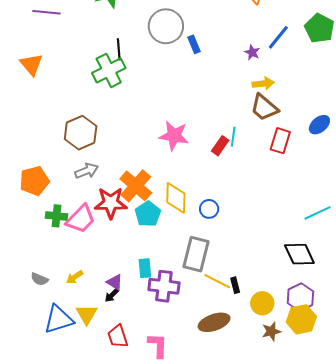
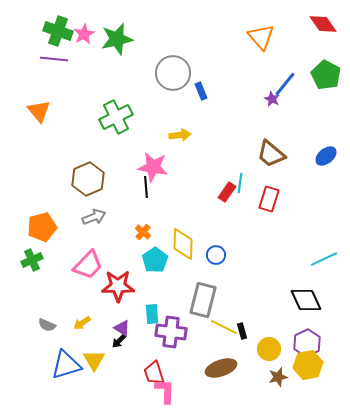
black line: (119, 49) -> (146, 187), moved
purple star: (252, 52) -> (272, 99), moved
yellow arrow: (263, 83) -> (180, 135), moved
blue ellipse: (319, 125) -> (326, 156), moved
pink star: (174, 136) -> (153, 167), moved
red rectangle: (280, 141) -> (269, 199), moved
orange cross: (136, 186) -> (143, 232), size x0.5
red star: (111, 203) -> (118, 286), moved
green cross: (57, 216) -> (32, 260), moved, turned -30
red trapezoid: (118, 336) -> (154, 373), moved

